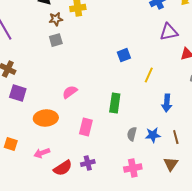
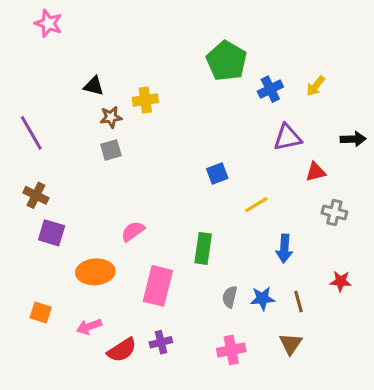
yellow line: (149, 75) -> (256, 205), turned 35
pink rectangle: (86, 127) -> (158, 286), size x1.4

